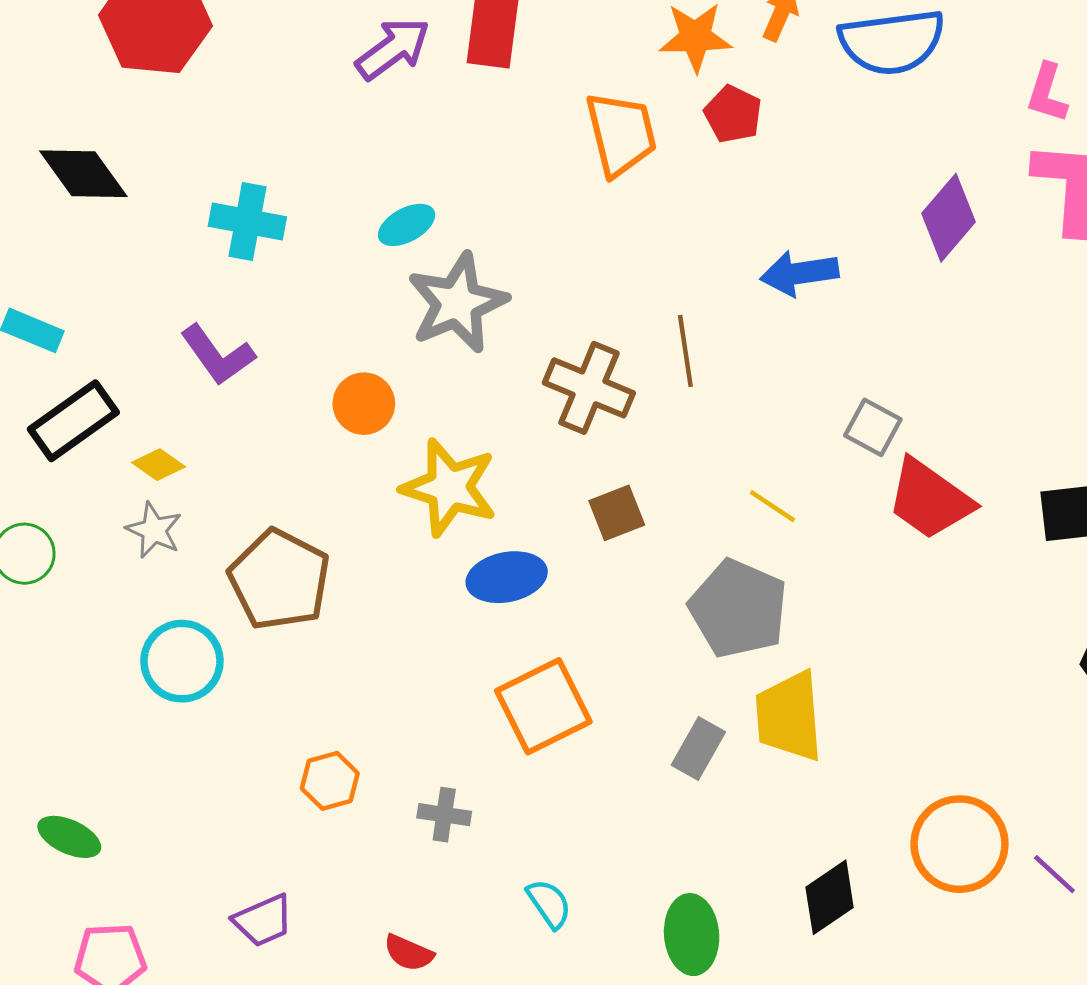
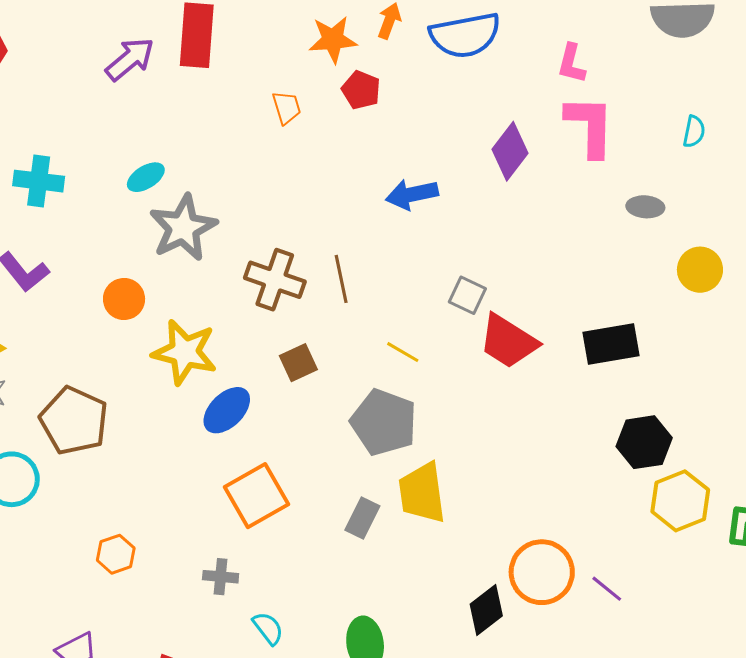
orange trapezoid: (621, 134) -> (286, 108), size x0.6
brown line: (685, 351) -> (341, 279), moved
blue ellipse: (507, 577) -> (227, 410), turned -30
gray cross: (444, 815) -> (221, 577), moved
black diamond: (830, 897) -> (486, 610), moved

